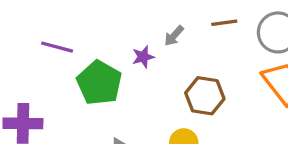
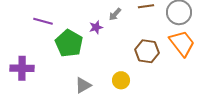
brown hexagon: (205, 96) -> (147, 51), moved

